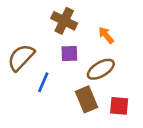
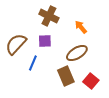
purple square: (69, 54) -> (45, 41), moved
red square: (119, 106) -> (91, 81), turned 35

